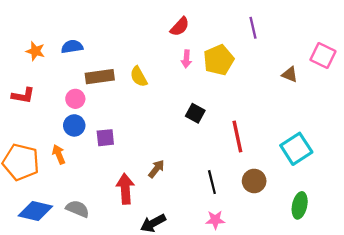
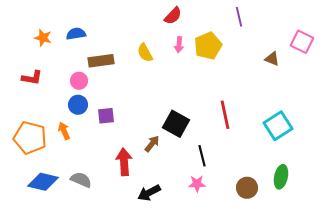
yellow semicircle: (139, 77) -> (145, 53), moved
black square: (195, 113) -> (176, 124), moved, size x1.5
brown circle: (254, 181) -> (247, 188), moved
pink star: (215, 220) -> (197, 184), moved

